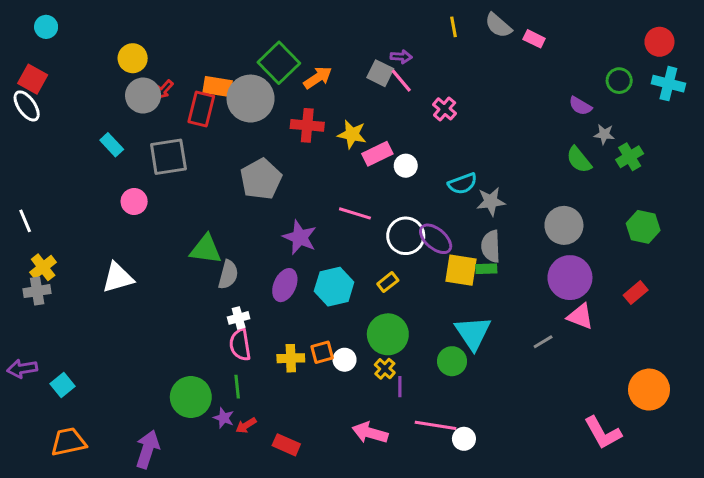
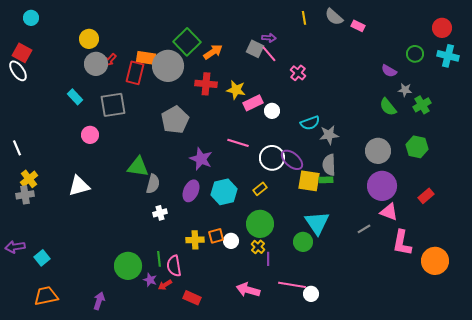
green hexagon: (643, 227) -> (417, 147), moved
pink semicircle: (240, 345) -> (174, 266), moved
pink L-shape: (603, 433) -> (402, 243), moved, turned 40
purple arrow: (148, 449) -> (99, 301), size x0.7

